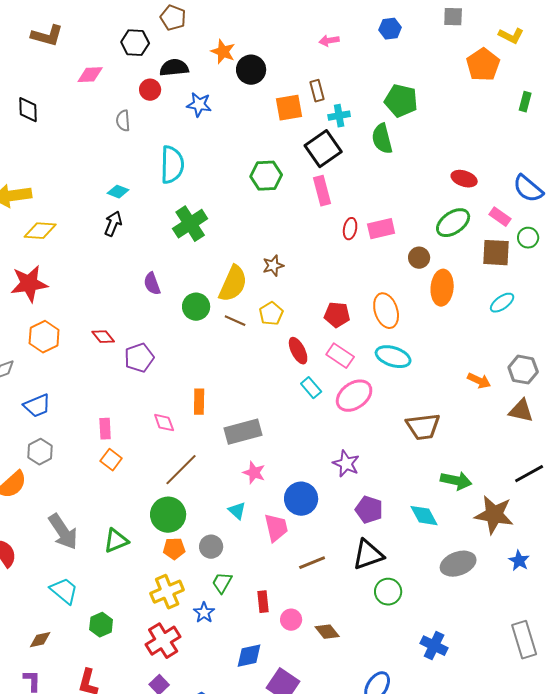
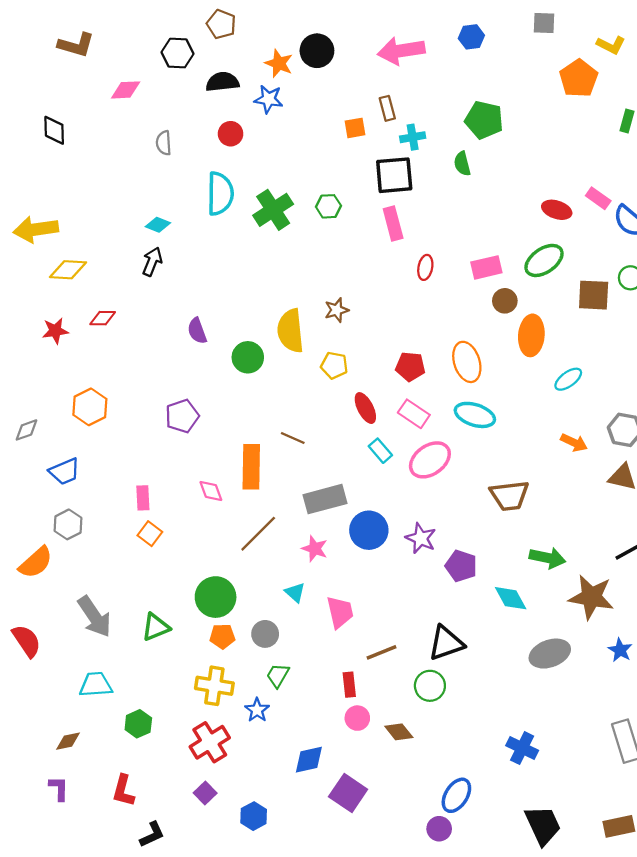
pink arrow: (329, 41) -> (401, 51), size x2.0
black circle: (251, 70) -> (317, 51), moved
red circle: (150, 90) -> (231, 134), moved
blue star: (199, 105) -> (269, 99), moved
orange square: (289, 108) -> (355, 128), size x0.7
green semicircle: (382, 139) -> (462, 164), size x0.7
black square: (323, 149) -> (394, 175), turned 30
green hexagon: (266, 176) -> (328, 206), size x0.7
pink rectangle: (500, 217) -> (598, 198), moved
green cross: (190, 224) -> (273, 210), moved
pink rectangle: (381, 229) -> (486, 267), moved
red star: (29, 284) -> (55, 331), size x0.6
yellow semicircle: (233, 284) -> (290, 331), turned 150
cyan ellipse: (502, 303) -> (568, 379), moved
yellow pentagon: (271, 314) -> (334, 365), turned -30
brown line: (235, 321) -> (293, 438), moved
orange hexagon: (44, 337) -> (90, 407), moved
red diamond: (103, 337) -> (103, 318), moved, turned -50
orange rectangle: (199, 402) -> (251, 467), size x1.5
gray rectangle: (243, 432) -> (325, 499), moved
brown line: (181, 470) -> (258, 534), moved
blue circle: (301, 499) -> (369, 530), moved
purple pentagon: (369, 510) -> (461, 566), moved
cyan trapezoid: (64, 591) -> (96, 685), turned -44
yellow cross: (167, 592) -> (214, 686), turned 32
green circle: (388, 592) -> (430, 686), moved
red rectangle: (263, 602) -> (349, 685), moved

